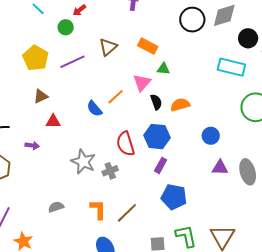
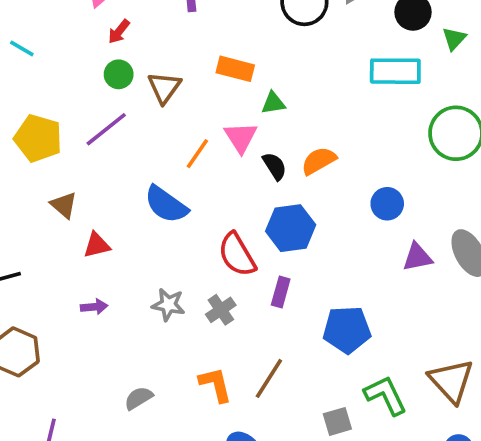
red arrow: (79, 10) -> (119, 32), moved
green circle: (66, 27) -> (119, 74), moved
brown triangle: (41, 96) -> (64, 205), turned -42
orange line: (116, 97) -> (197, 154), moved
blue semicircle: (94, 109) -> (166, 204), size x1.4
purple arrow: (32, 146) -> (94, 307), moved
gray star: (83, 162) -> (168, 305), size x0.7
purple rectangle: (161, 165) -> (281, 292), moved

